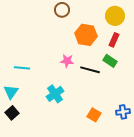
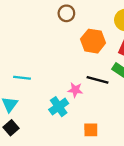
pink star: (67, 61) -> (75, 90), moved
orange square: (94, 115) -> (91, 130), moved, turned -32

